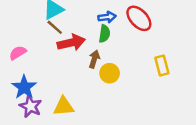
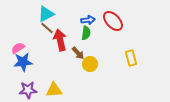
red arrow: (71, 43) -> (60, 40), turned -90
brown arrow: (94, 59) -> (78, 53), turned 120
blue star: (24, 87) -> (23, 62), moved, turned 30
purple star: (30, 106) -> (28, 90), turned -30

